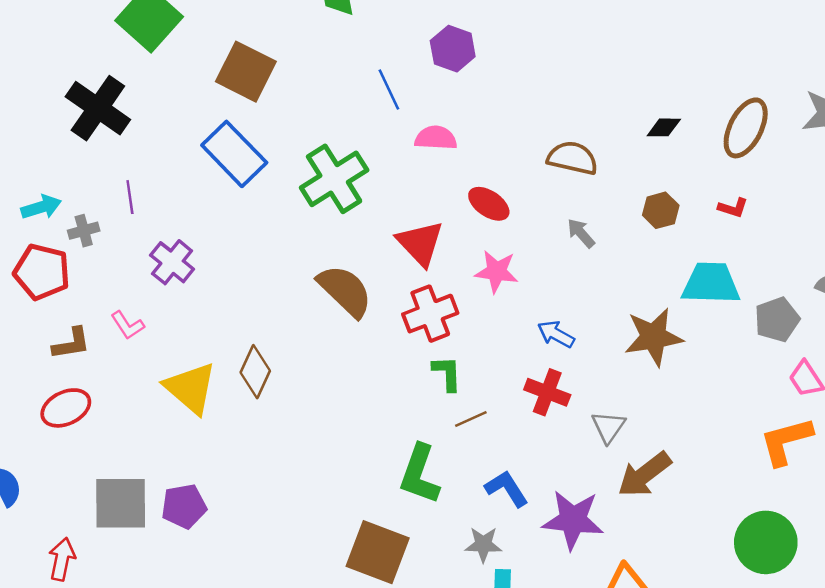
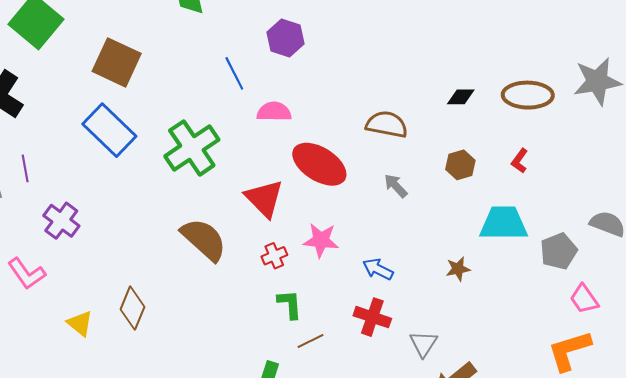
brown ellipse: (746, 128) -> (528, 95), turned 66
red ellipse: (489, 204) -> (319, 164), size x1.6
red L-shape: (733, 208) -> (520, 161), turned 110
pink star: (497, 272) -> (321, 240), moved
red cross: (430, 314) -> (274, 256), size x0.6
pink L-shape: (128, 325) -> (27, 274), size x1.4
brown star: (654, 337) -> (458, 269), size x0.5
yellow triangle: (191, 388) -> (80, 323), size x0.6

